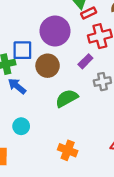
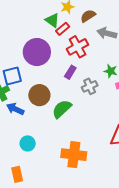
brown circle: (48, 66) -> (39, 95), moved
orange cross: (68, 150) -> (74, 155), size x1.4

